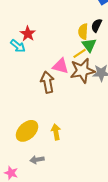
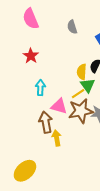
red star: (28, 34) -> (31, 56), moved
cyan arrow: (18, 46) -> (40, 88), moved, turned -126
yellow arrow: (56, 132) -> (57, 138), moved

